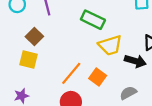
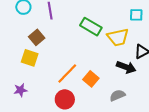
yellow trapezoid: (110, 45) -> (118, 37), moved

